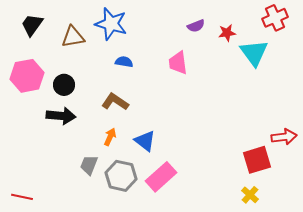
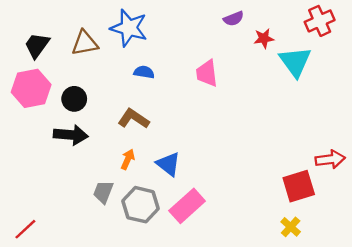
black trapezoid: (32, 25) -> (37, 45), moved
purple semicircle: (196, 26) -> (234, 19), moved
red line: (22, 197) -> (25, 229), turned -55

